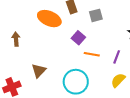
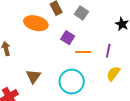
gray square: (96, 15) -> (81, 13), turned -32

